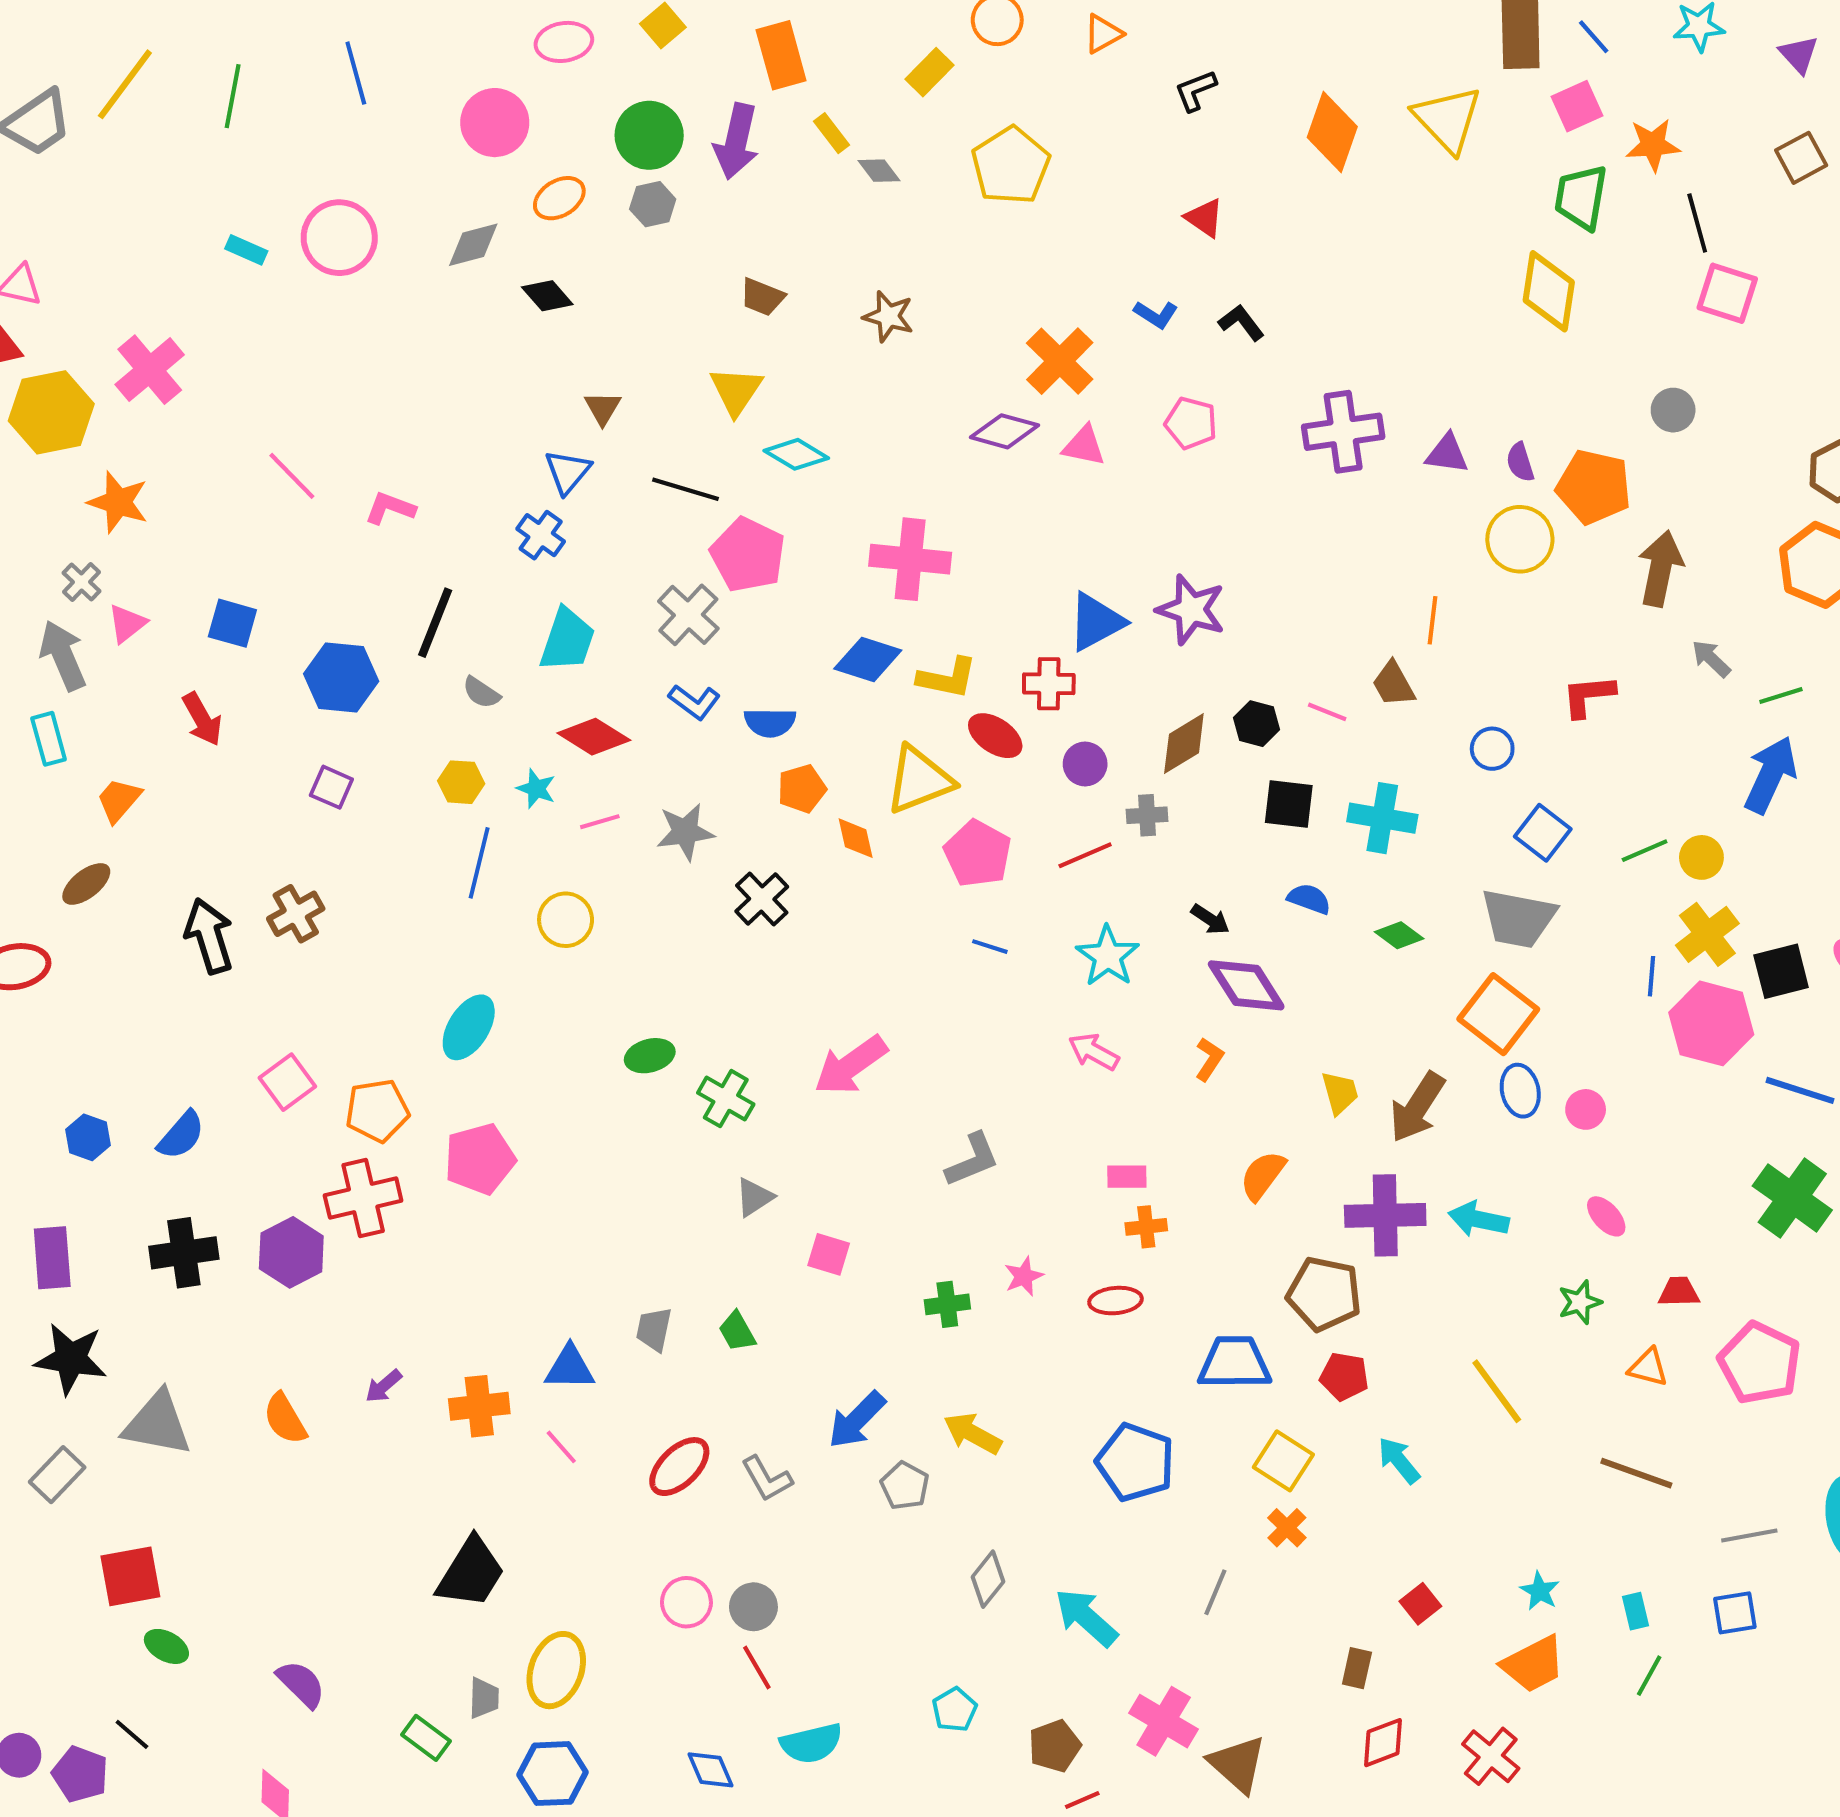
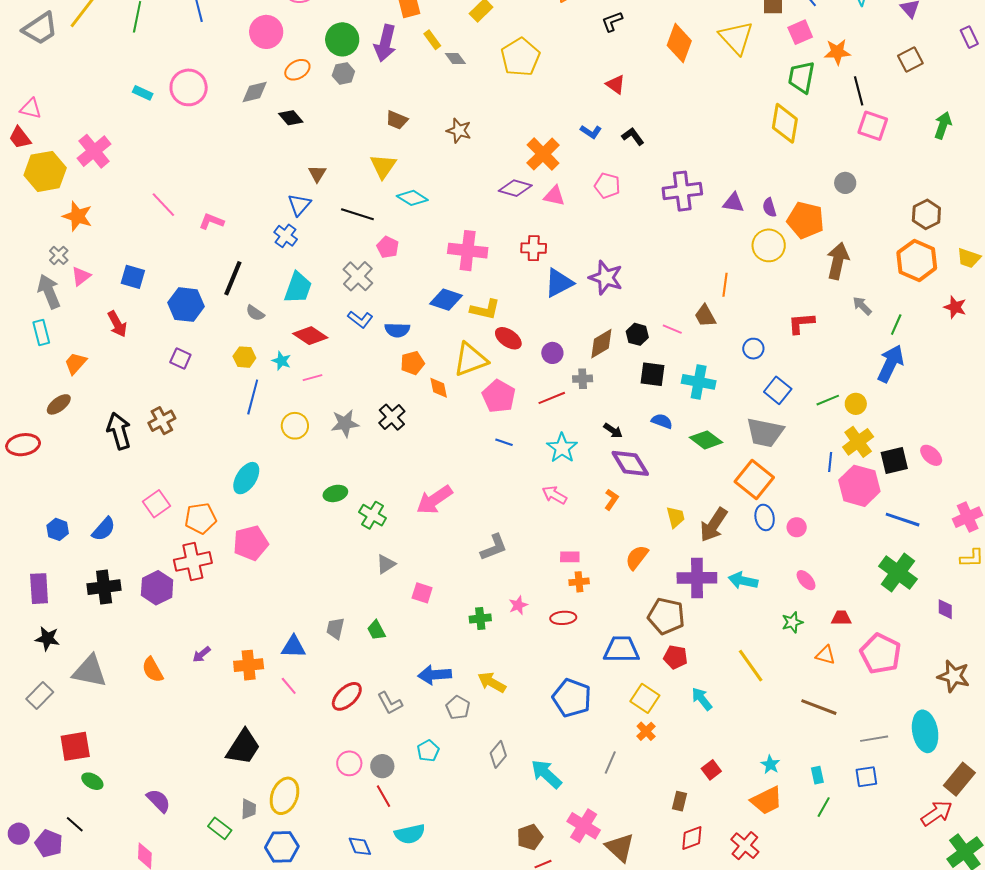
pink pentagon: (748, 555) -> (388, 247), size x0.6
red cross: (1049, 684) -> (534, 248), moved
green line: (1781, 695) -> (896, 325), turned -50
gray star: (685, 832) -> (345, 423), moved
green diamond: (1399, 935) -> (706, 440), size x1.4
black star: (71, 1359) -> (47, 638), size x0.7
blue arrow: (857, 1420) -> (435, 675), turned 40
cyan pentagon: (954, 1710) -> (428, 751), moved

